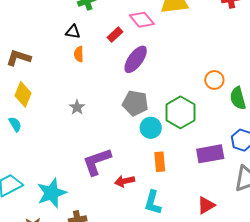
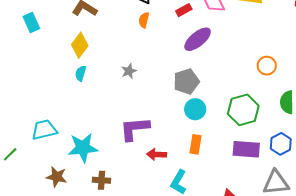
orange circle: (214, 80) -> (267, 66), moved
gray pentagon: (135, 103) -> (186, 81), turned 30
green hexagon: (180, 112) -> (243, 110), moved
cyan semicircle: (15, 124) -> (81, 73), moved, turned -147

